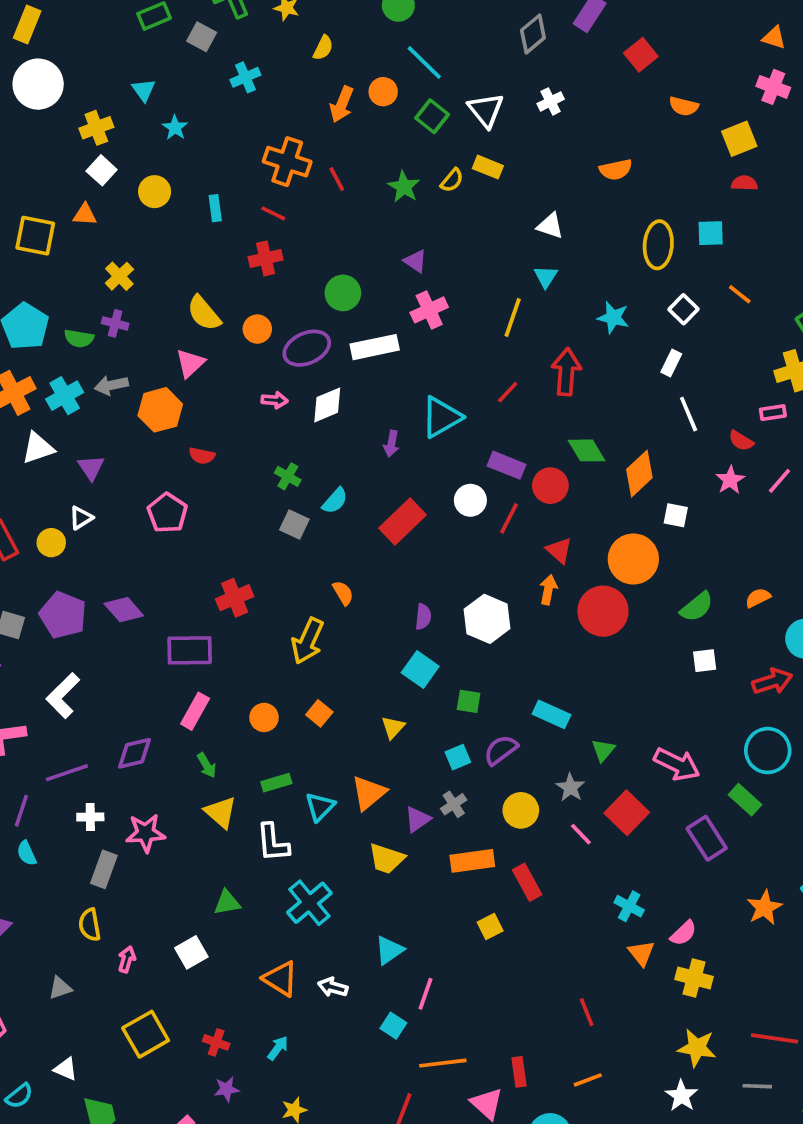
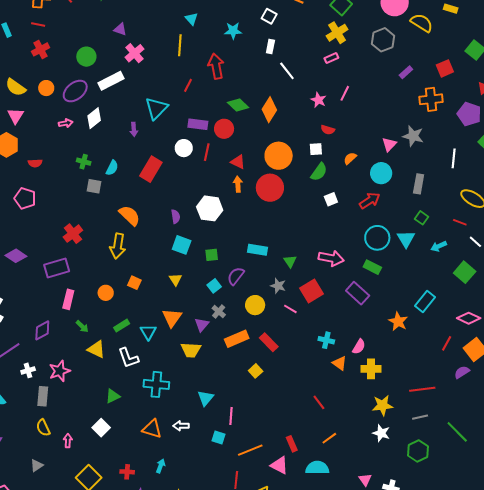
red semicircle: (741, 441) -> (328, 130), moved
white square: (676, 515) -> (316, 149), moved
orange semicircle: (343, 593) -> (130, 215), size x1.6
red square: (627, 813) -> (312, 291), turned 30
cyan cross: (309, 903) -> (156, 384), turned -30

